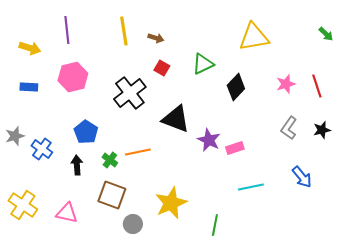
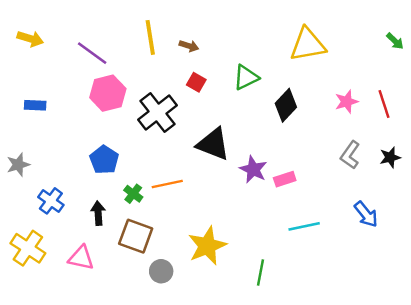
purple line: (67, 30) -> (92, 53), moved, turned -48
yellow arrow: (30, 48) -> (30, 39), moved
pink hexagon: (73, 77) -> (108, 93), moved
blue cross: (42, 149) -> (51, 201), moved
black arrow: (77, 165) -> (98, 213), moved

